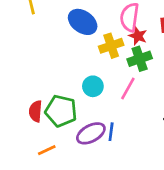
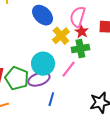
yellow cross: (111, 46) -> (61, 36), turned -30
cyan circle: (93, 86) -> (43, 64), size x1.5
purple ellipse: (91, 133) -> (39, 79), moved

